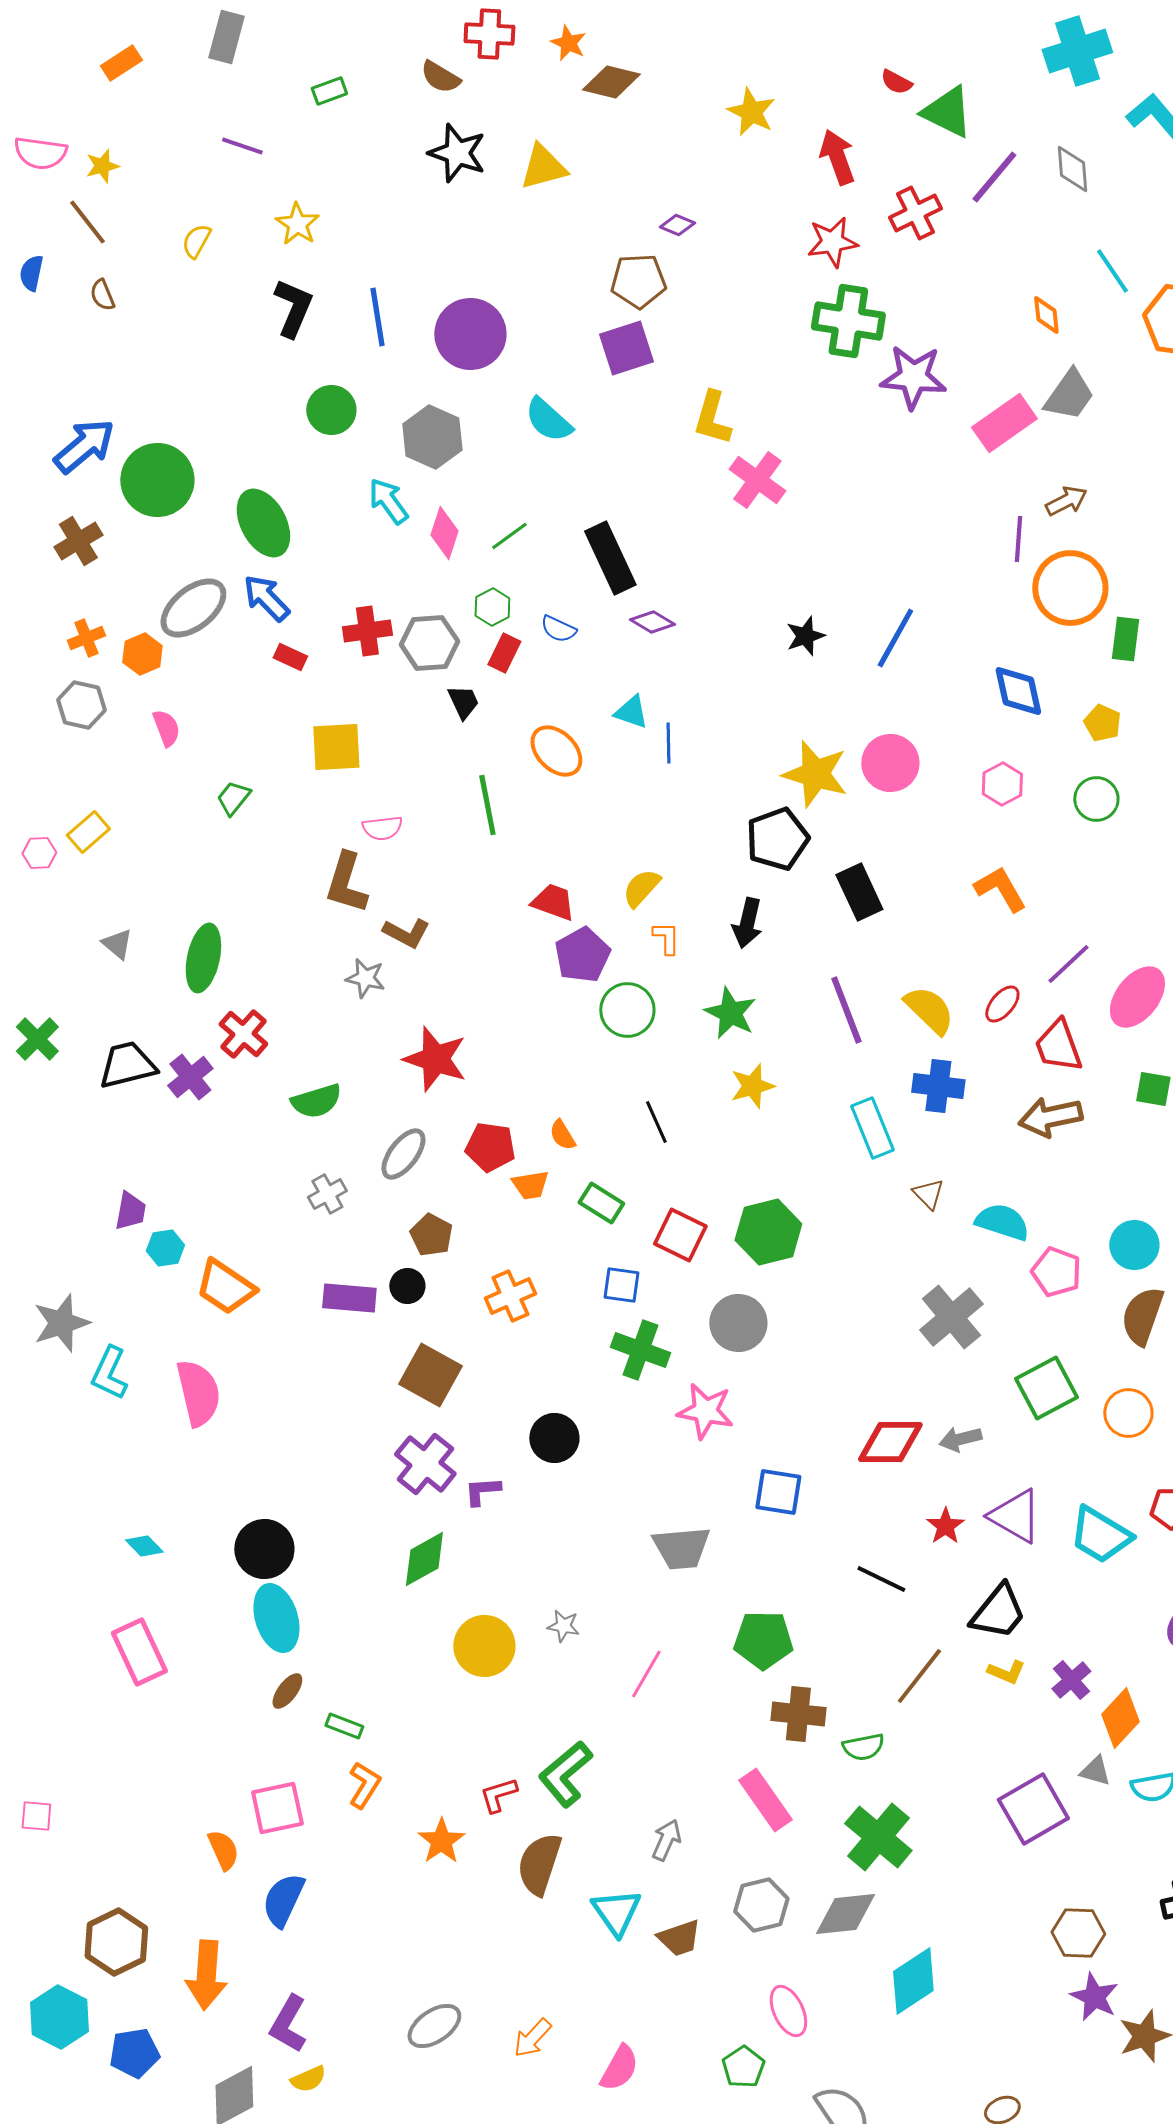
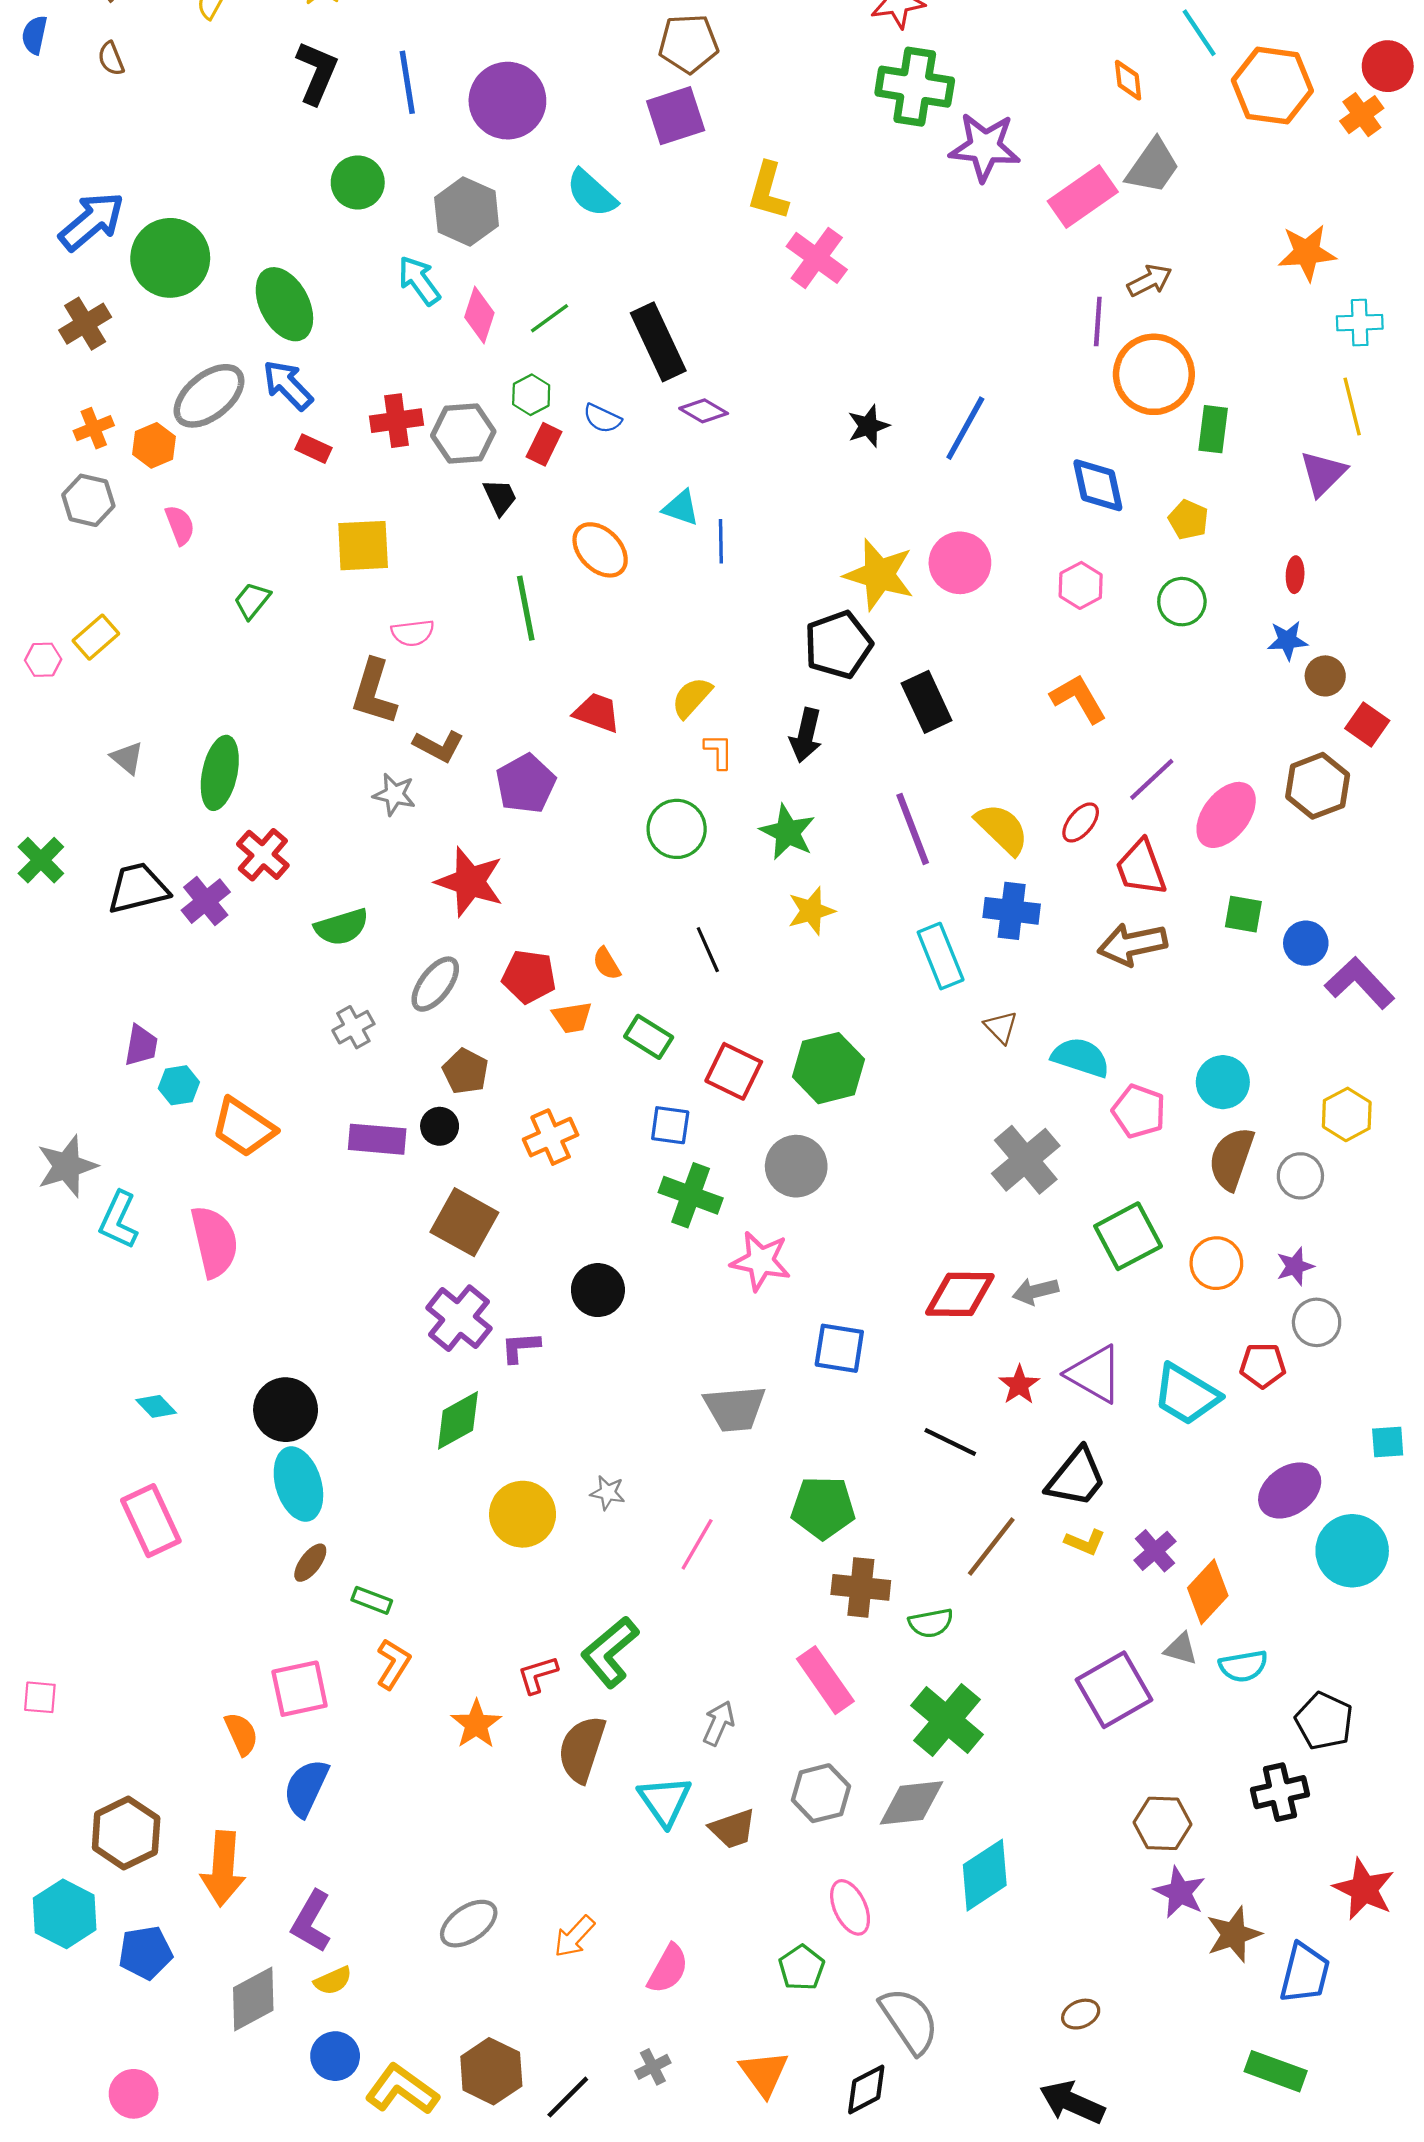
purple pentagon: (582, 955) -> (526, 784), moved

